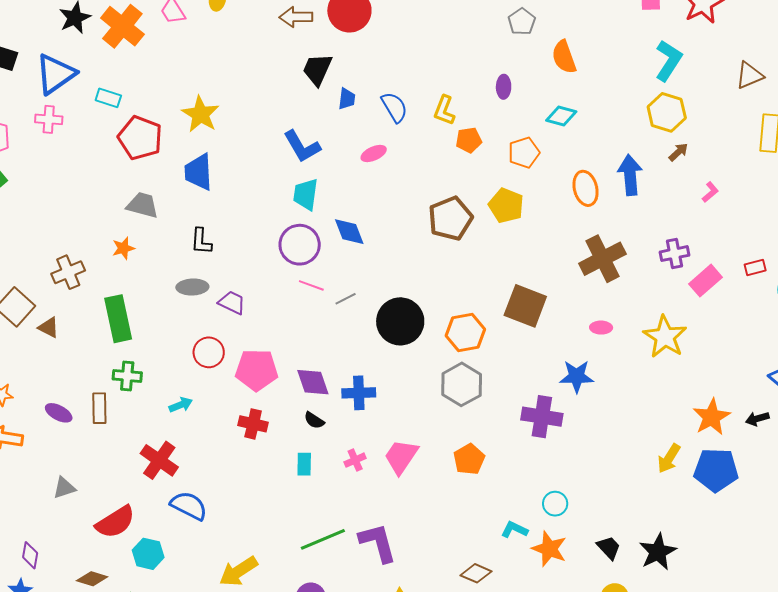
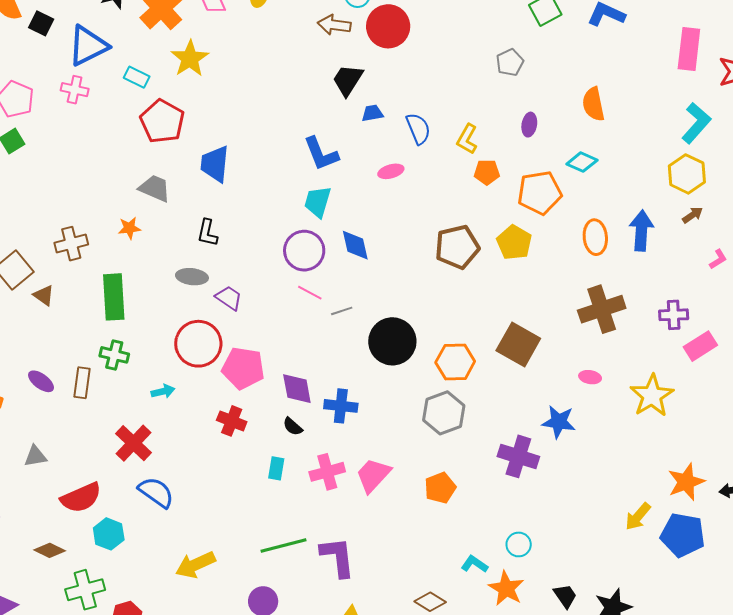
gray pentagon: (522, 22) -> (510, 62), moved
blue trapezoid: (347, 99) -> (372, 113), turned -115
yellow star: (200, 114) -> (190, 59), moved
orange pentagon: (524, 153) -> (540, 193), size x1.4
red circle: (209, 352) -> (198, 344), size x1.5
pink cross: (355, 460) -> (327, 472), size x1.6

